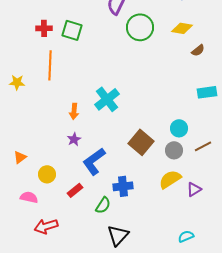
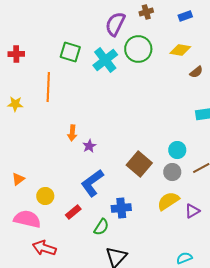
red cross: (44, 28) -> (16, 54), moved
cyan cross: (107, 99) -> (105, 60), moved
purple star: (74, 139) -> (89, 146), moved
pink semicircle: (29, 197) -> (27, 219), size x1.5
red arrow: (46, 226) -> (44, 248), turned 35

